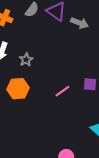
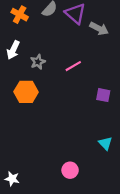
pink line: (62, 91) -> (73, 66), moved

